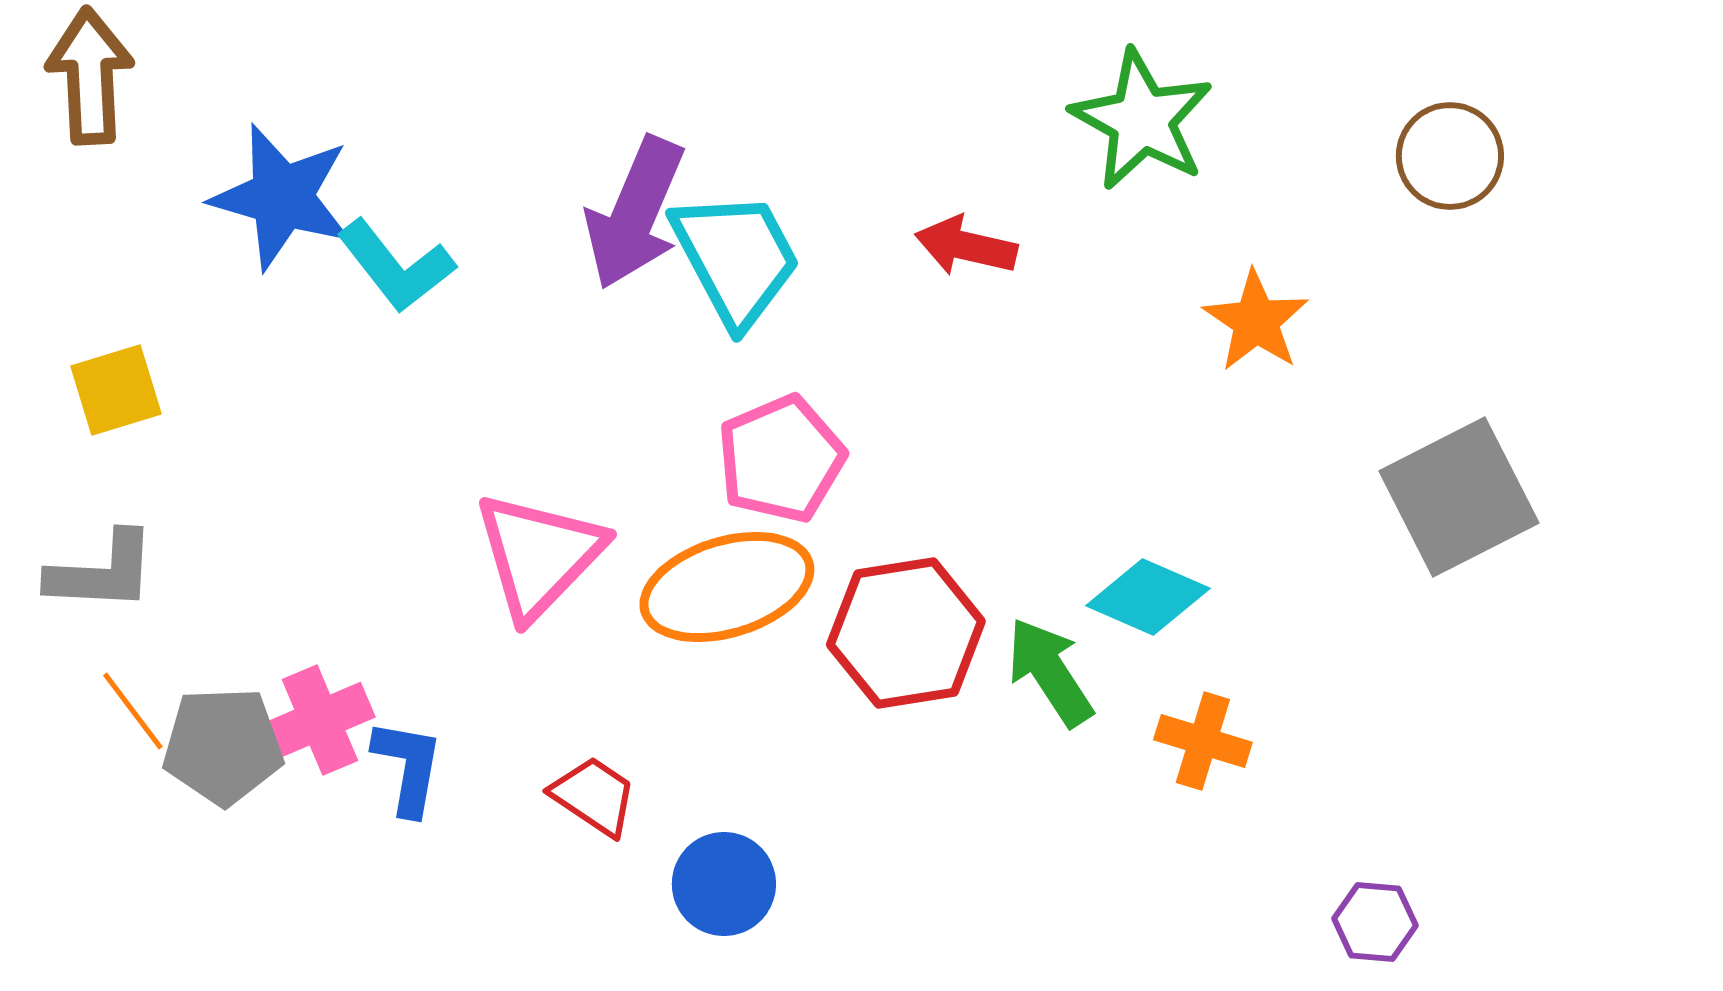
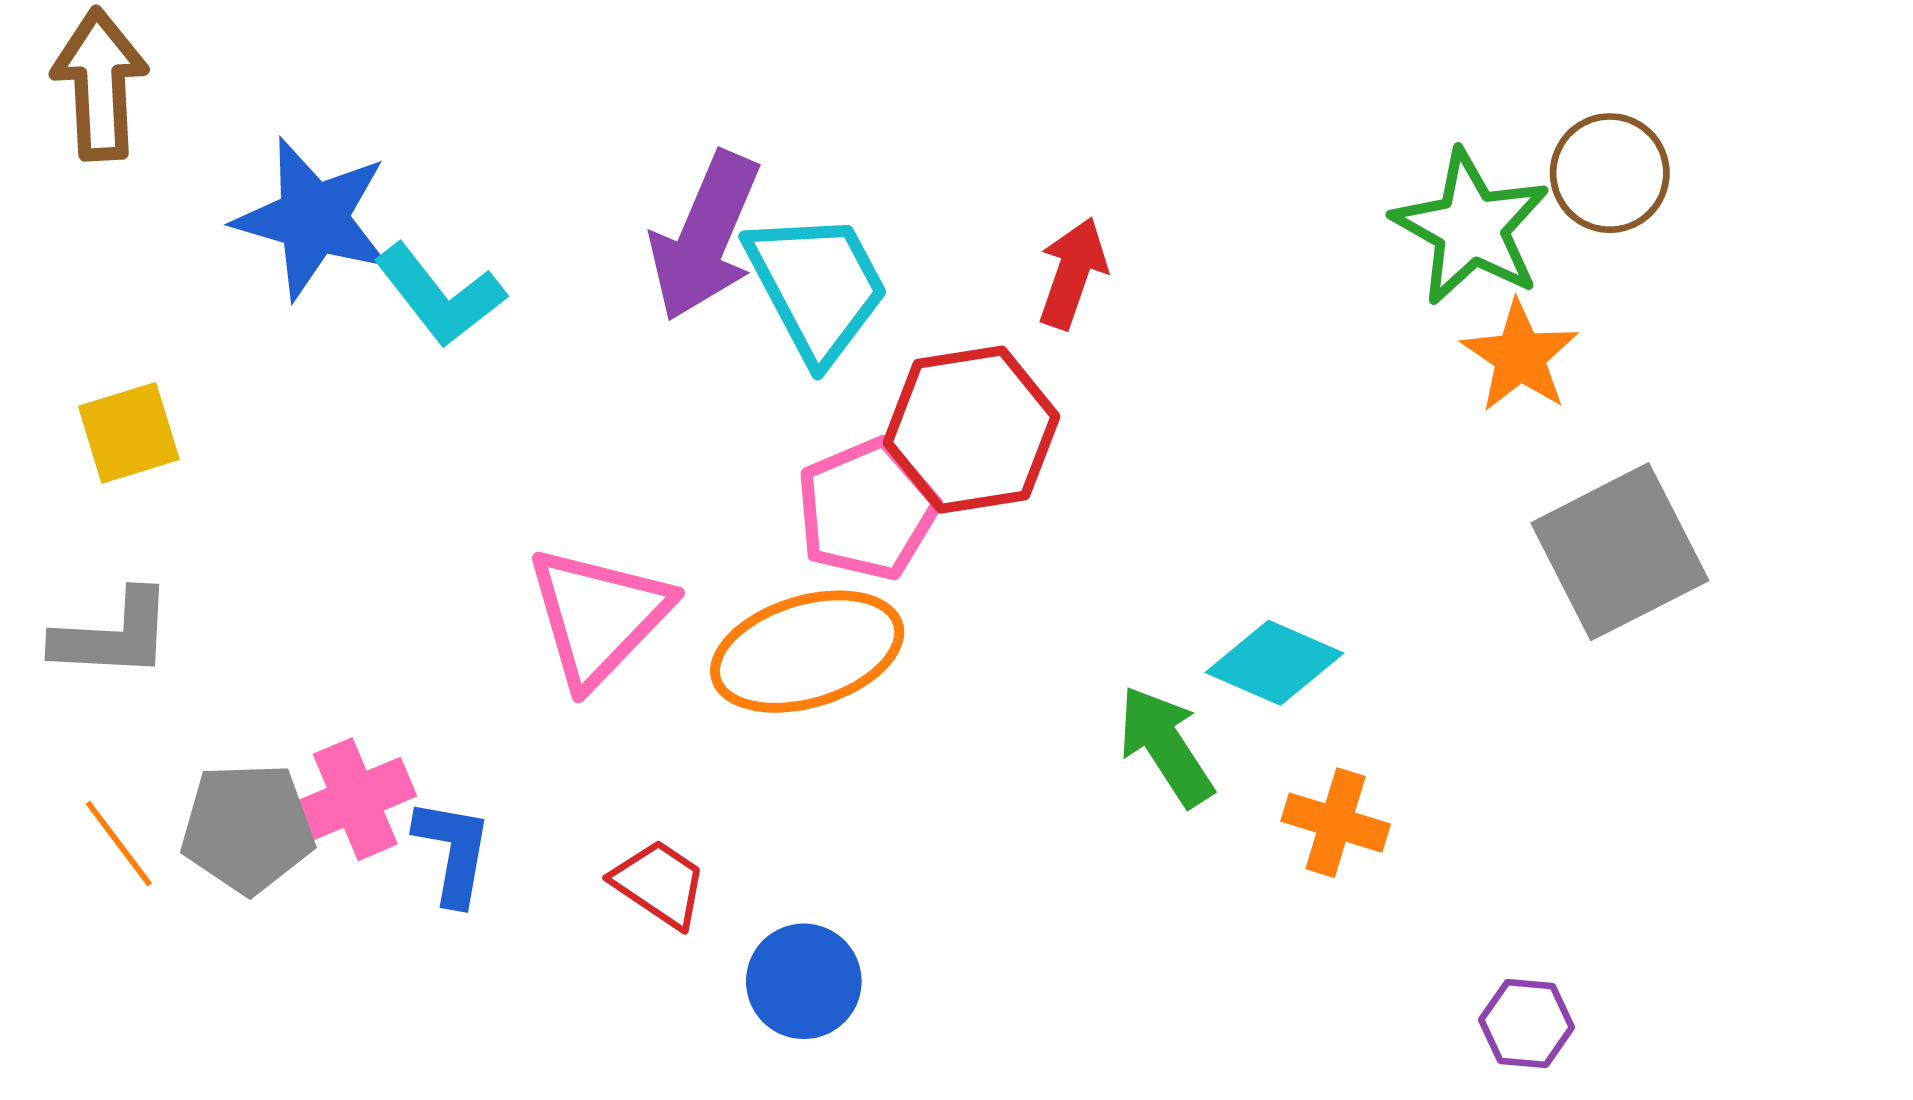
green star: (1142, 120) -> (1471, 227), moved
red arrow: (966, 246) -> (1072, 273), turned 96
orange star: (1256, 321) -> (1520, 356), moved
red hexagon: (906, 633) -> (971, 430), moved
orange line: (133, 711) -> (119, 844), moved

